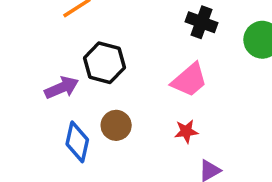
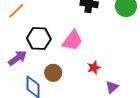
pink trapezoid: (189, 80) -> (73, 41), moved

